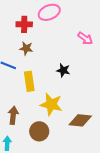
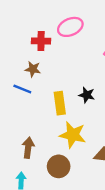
brown star: (26, 48) -> (33, 69), moved
yellow rectangle: (29, 81) -> (60, 103), moved

